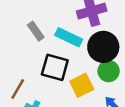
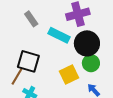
gray rectangle: (36, 31) -> (31, 19), moved
black square: (55, 67) -> (28, 61), moved

